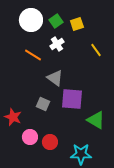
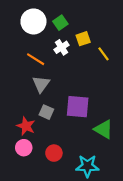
yellow square: (77, 24) -> (83, 39), moved
gray triangle: (55, 78) -> (41, 84), moved, turned 30
red star: (13, 117) -> (26, 126), moved
pink circle: (30, 137) -> (24, 148), moved

